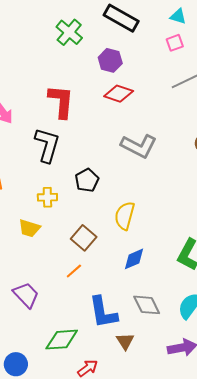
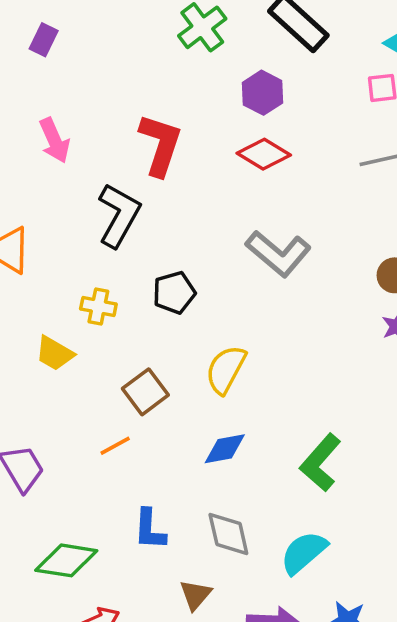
blue L-shape: (103, 312) -> (150, 529), size x0.7
brown triangle: (125, 341) -> (195, 595), moved

